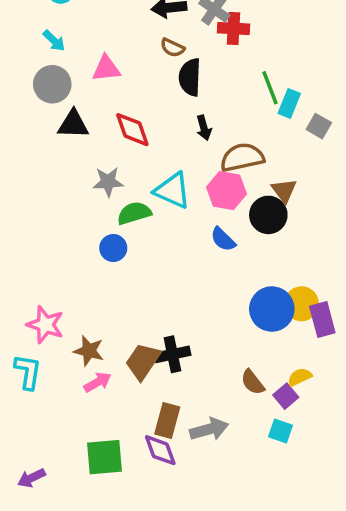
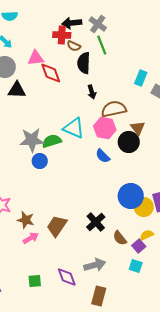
red cross: (233, 28) -> (62, 35), moved
green line: (270, 88) -> (102, 45), moved
red diamond: (132, 130) -> (51, 73), moved
gray star: (108, 182) -> (32, 140), moved, size x1.4
yellow circle: (301, 304) -> (144, 207), moved
black cross: (172, 354) -> (96, 222), moved, turned -30
brown rectangle: (167, 421) -> (99, 296), moved
green square: (105, 457) -> (35, 281), size x0.6

